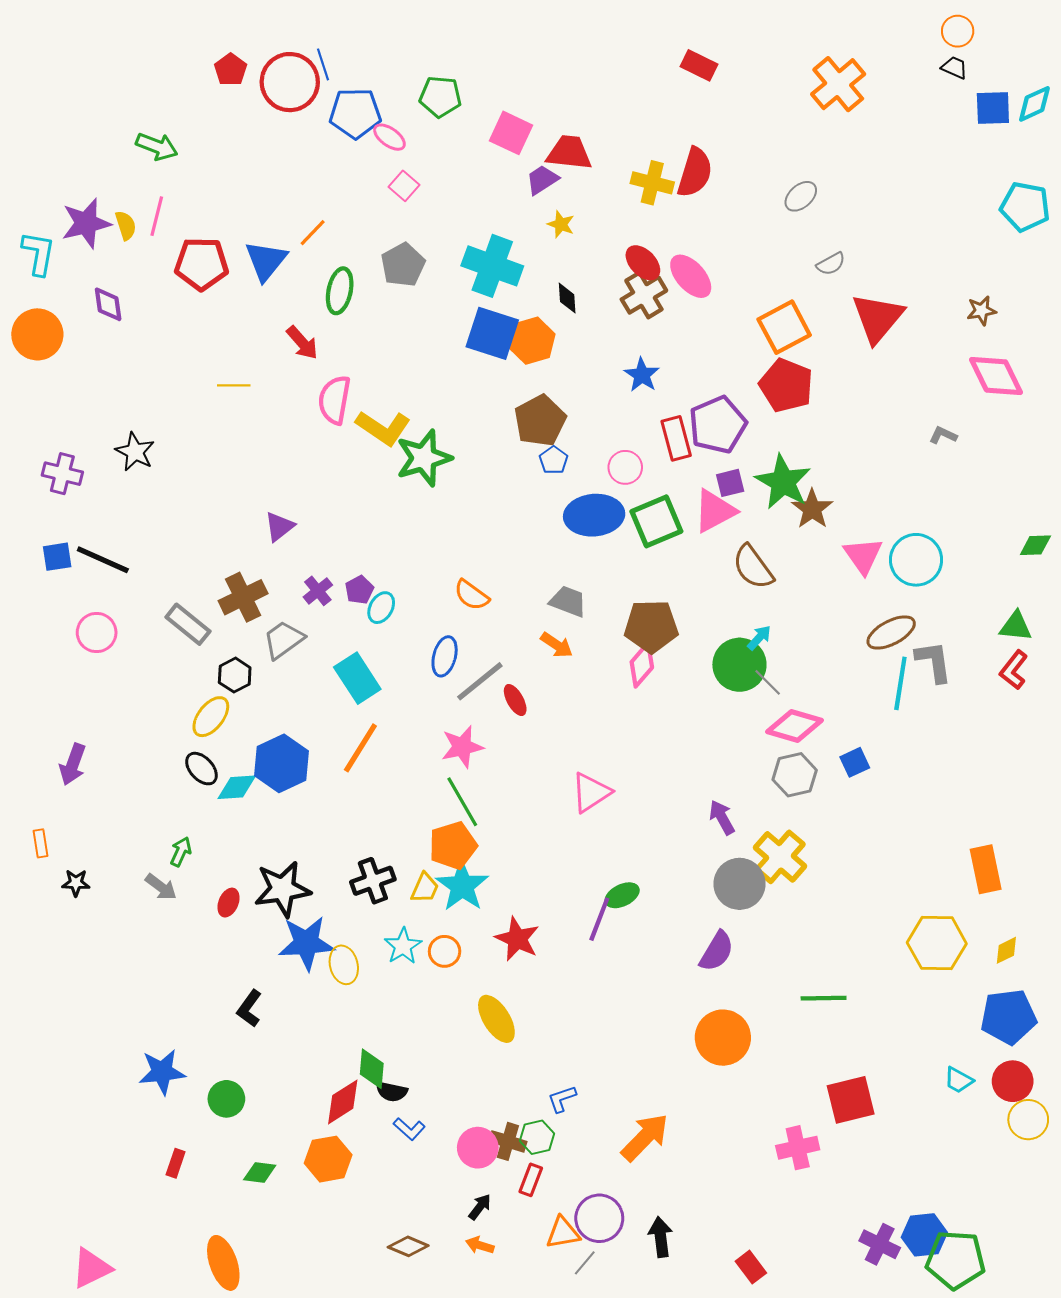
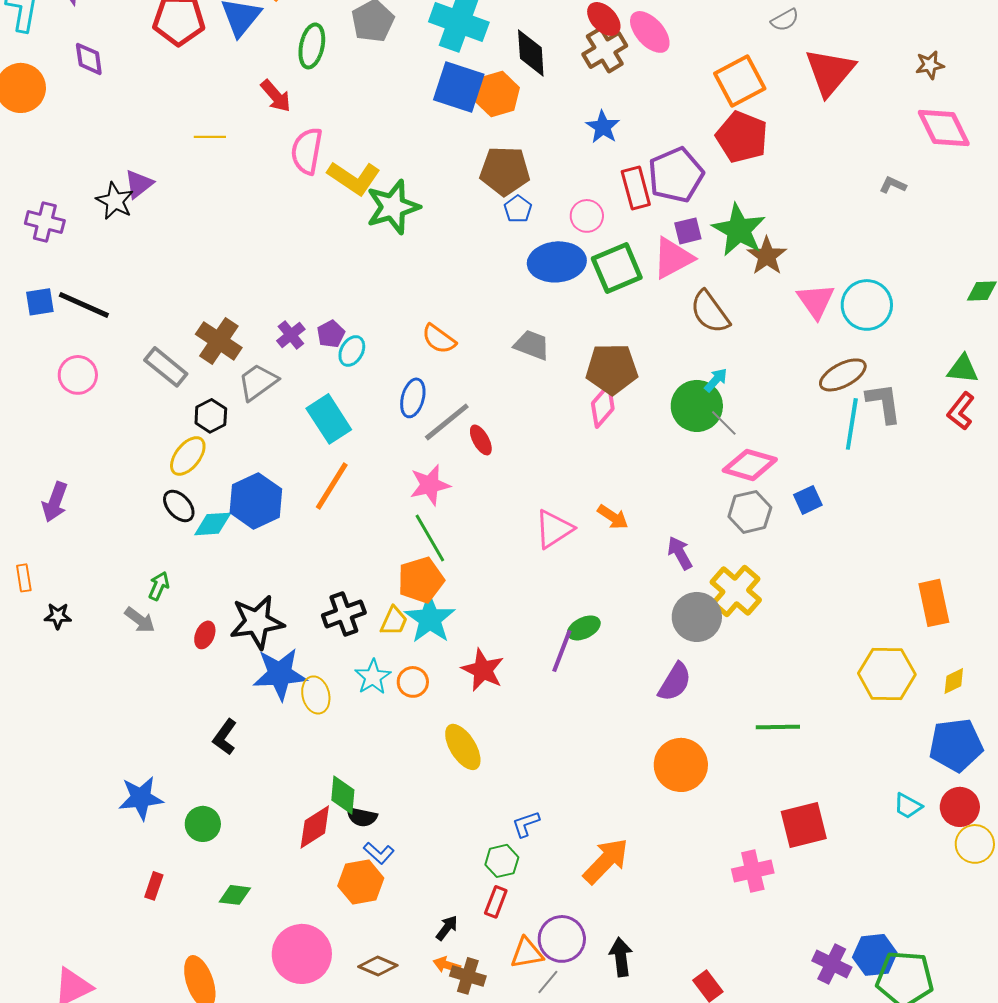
black diamond: (567, 298) -> (531, 53), size x1.6
brown pentagon: (540, 421) -> (505, 171), turned 30
purple triangle: (279, 527) -> (139, 184), moved
brown cross: (243, 597) -> (219, 341), turned -30
orange arrow: (557, 645) -> (613, 517), moved
brown cross: (508, 1141) -> (468, 976), moved
pink circle: (478, 1148) -> (302, 954), moved, size x1.5
orange hexagon: (328, 1159) -> (361, 882), moved

